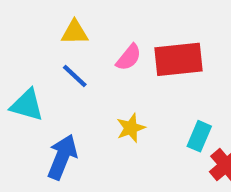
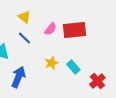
yellow triangle: (75, 32) -> (24, 17), turned 40
cyan rectangle: (199, 136) -> (73, 67), moved, turned -64

